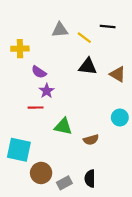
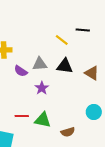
gray triangle: (60, 30) -> (40, 64), moved
purple star: (47, 91) -> (42, 88), moved
red line: (36, 108) -> (22, 116), moved

